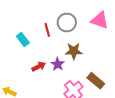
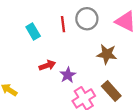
brown star: (74, 51) -> (107, 54), moved
purple star: (58, 64) -> (68, 75), moved

